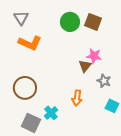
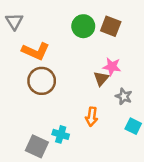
gray triangle: (21, 18) -> (14, 21), moved
brown circle: (25, 88) -> (42, 81), moved
cyan cross: (51, 113) -> (61, 134), turned -32

